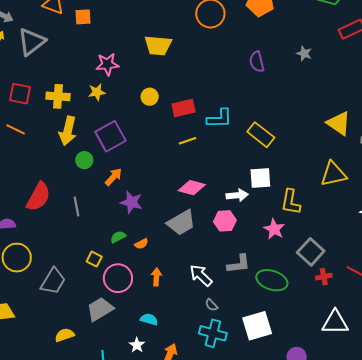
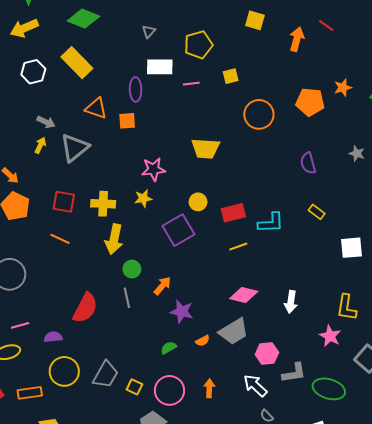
yellow rectangle: (261, 135) -> (317, 212), moved, size x0.6
purple square: (110, 136) -> (178, 230), moved
white square: (260, 178) -> (352, 248), moved
white arrow: (237, 195) -> (291, 302), turned 105
gray line: (77, 207) -> (127, 298), moved
pink hexagon: (225, 221) -> (267, 354), moved
orange semicircle: (141, 244) -> (203, 341), moved
yellow square: (94, 259) -> (134, 387), moved
gray trapezoid: (53, 281) -> (106, 375), moved

